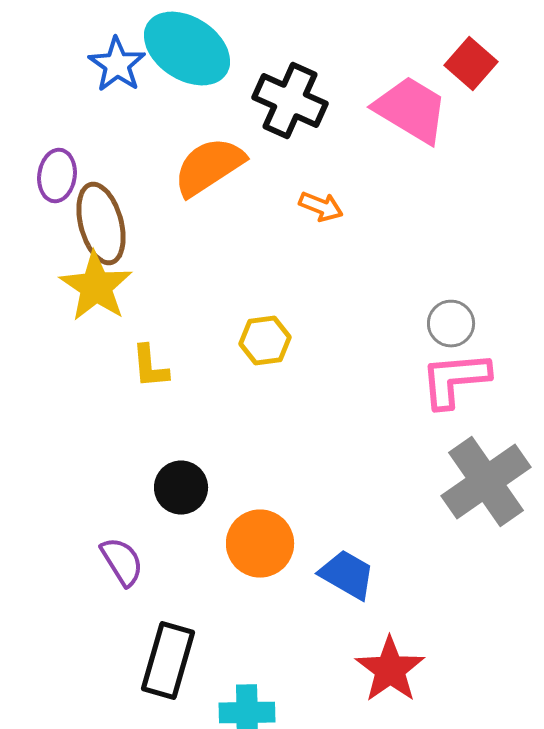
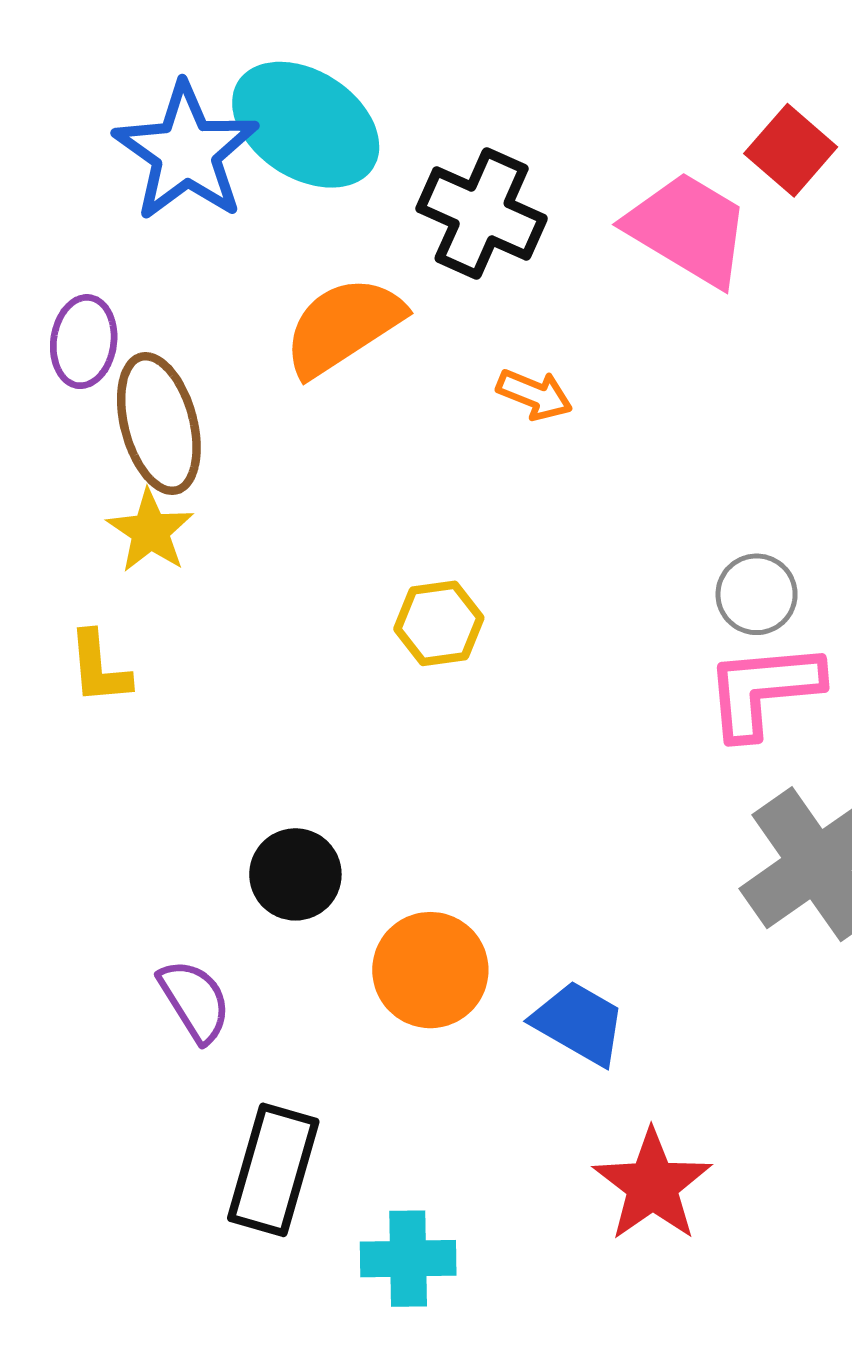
blue star: (117, 64) -> (186, 152), size x1.5
yellow star: (96, 286) -> (150, 531), size x0.7
yellow L-shape: (150, 366) -> (99, 668), moved

